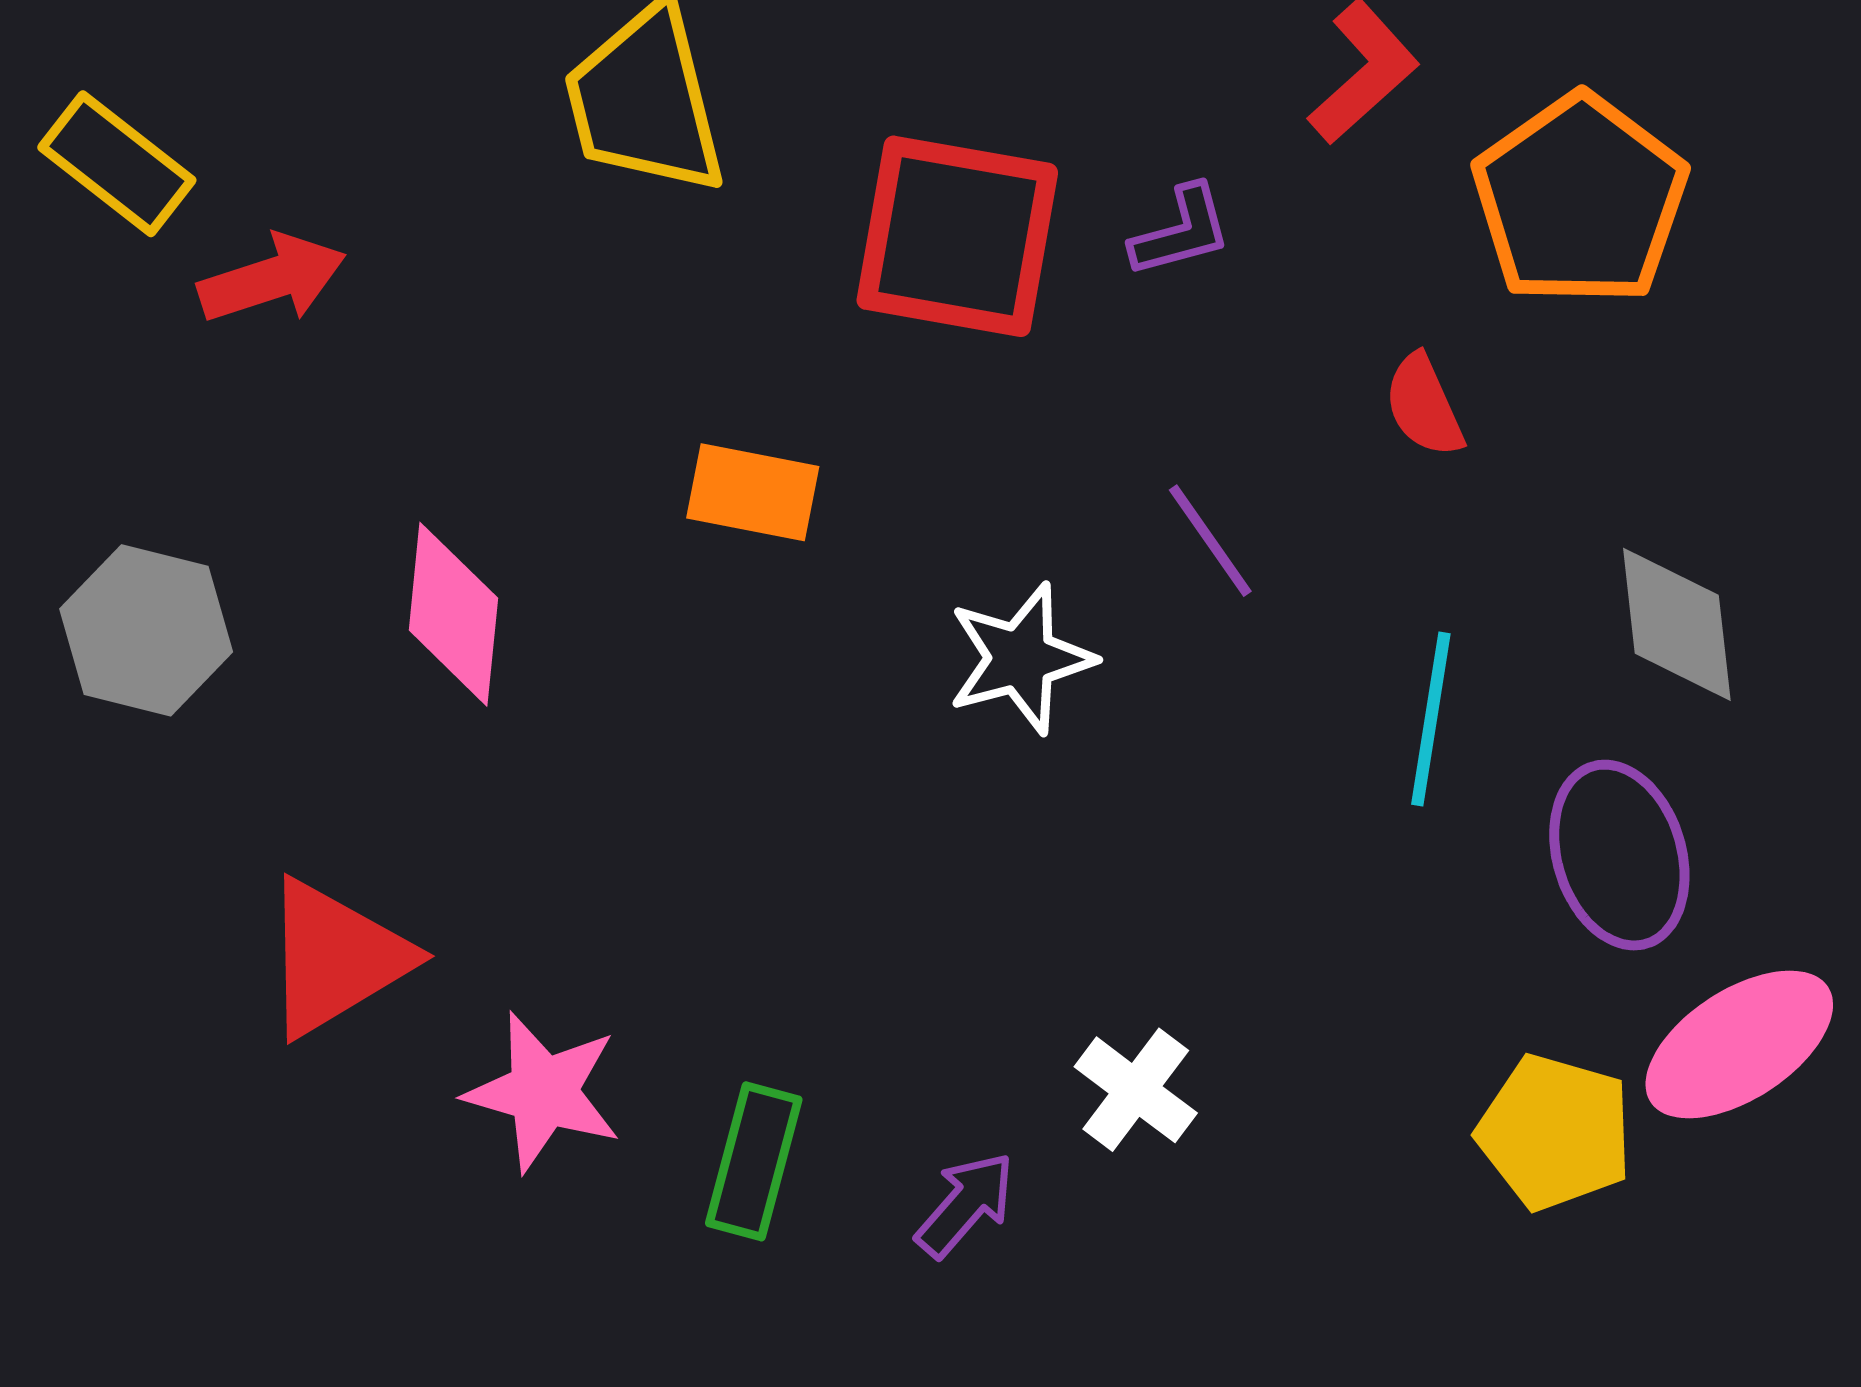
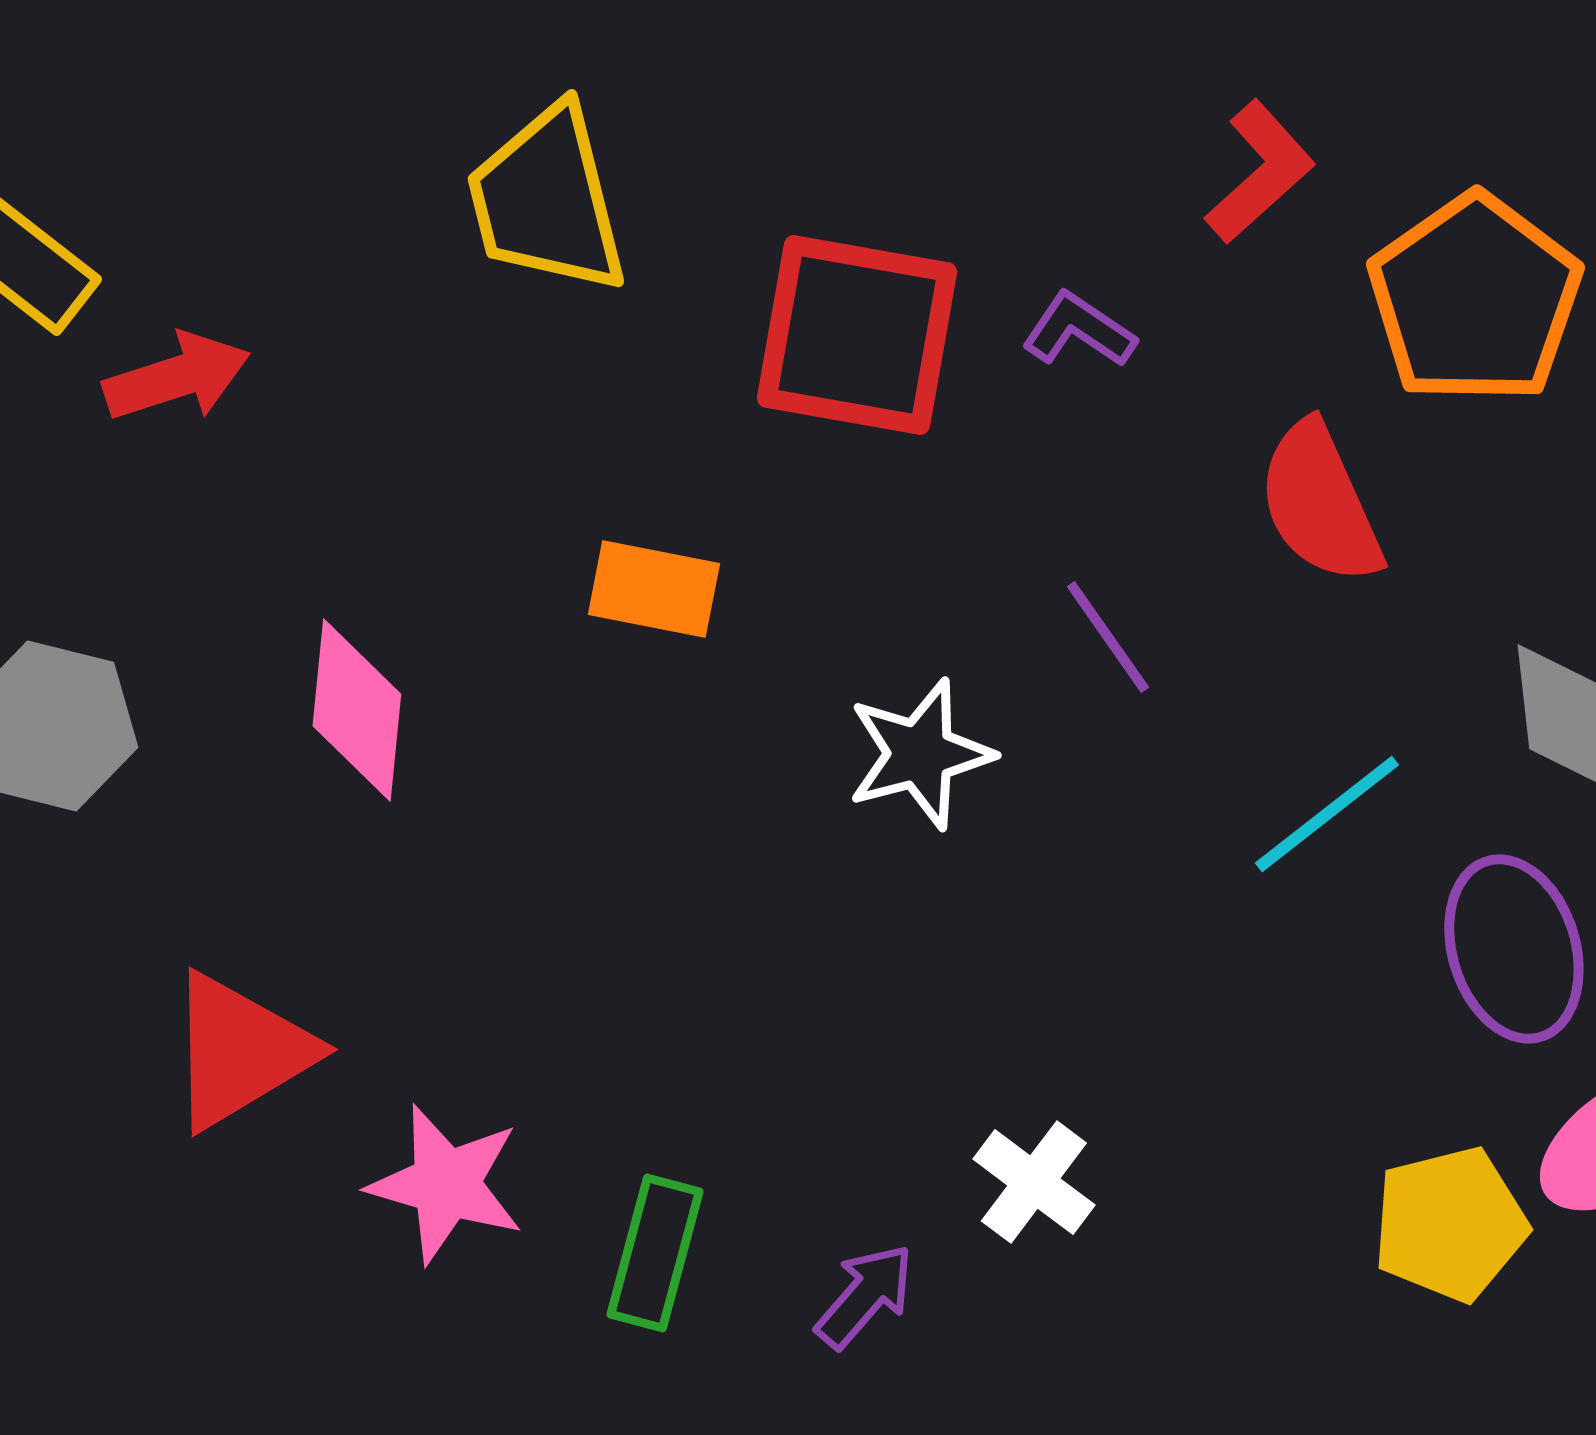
purple L-shape: (1181, 231) -> (1079, 330), turned -131
red semicircle: (1424, 406) -> (1320, 503), size x1.6
cyan line: (1431, 719) -> (1327, 814), turned 43
yellow pentagon: (1555, 1132) -> (1450, 1224), turned -30

